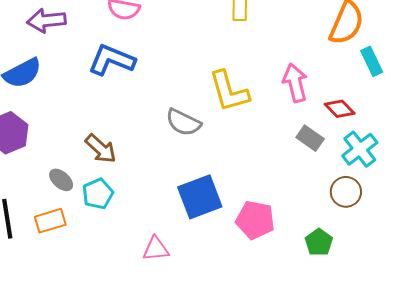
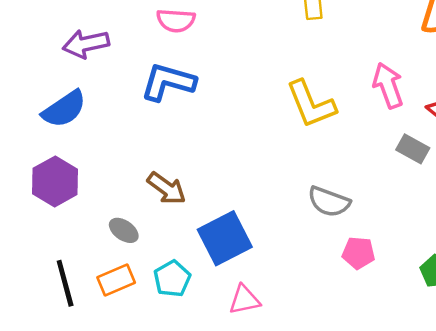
gray semicircle: (183, 122) -> (329, 202), moved
cyan pentagon: (98, 194) -> (172, 279), moved
blue square: (200, 197) -> (225, 238), moved
pink pentagon: (255, 220) -> (359, 253), size x0.7

